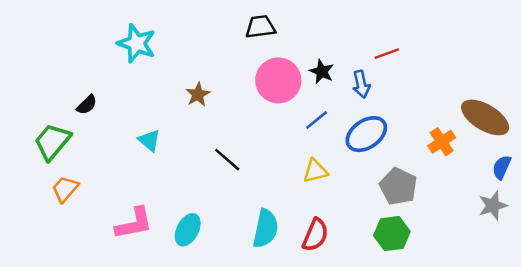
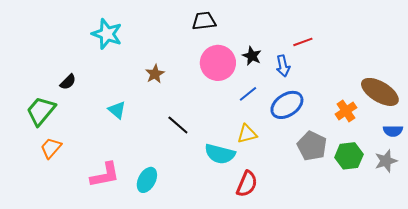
blue semicircle: (502, 167) -> (393, 131), turned -114
cyan semicircle: (266, 228) -> (220, 154), moved, turned 92
green hexagon: (392, 234) -> (349, 156), moved

